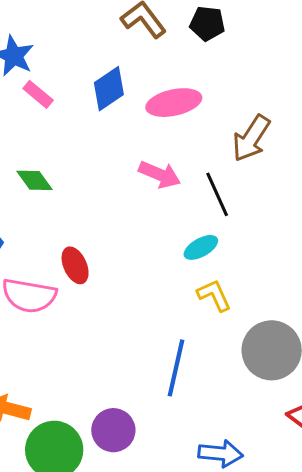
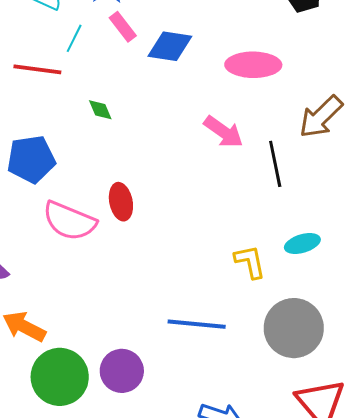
blue diamond: (109, 89) -> (170, 46), moved, turned 30
green diamond: (34, 180) -> (100, 110), size x0.7
cyan ellipse: (201, 247) -> (302, 243), moved
blue line: (176, 368) -> (197, 324), turned 70

